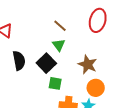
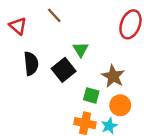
brown line: (60, 26) -> (54, 15), moved
green square: (55, 83) -> (91, 95), moved

